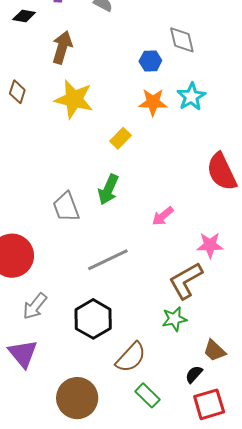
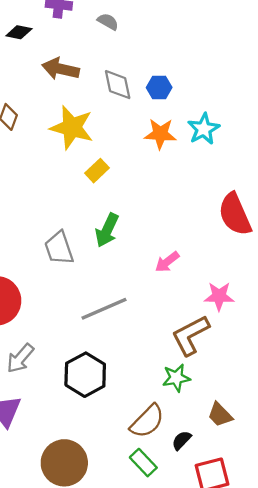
gray diamond: (182, 40) -> (118, 85), moved
brown arrow: (62, 47) -> (61, 69), turned -96
yellow rectangle: (121, 138) -> (97, 171), moved
brown semicircle: (131, 357) -> (147, 421), moved
black semicircle: (194, 374) -> (182, 440), moved

